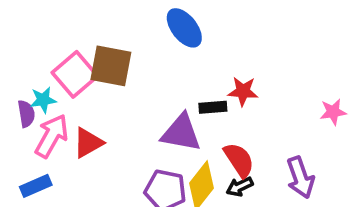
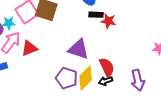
red star: (243, 91) -> (108, 21), moved
black rectangle: (213, 107) -> (96, 15), moved

